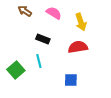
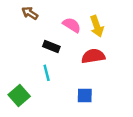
pink semicircle: (54, 13) -> (72, 25), moved
green square: (16, 70) -> (19, 96), moved

